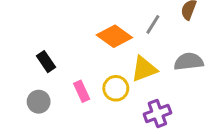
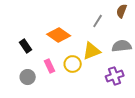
orange diamond: (114, 36) -> (59, 35), moved
gray circle: (39, 102) -> (28, 77), moved
purple cross: (157, 114) -> (115, 76), moved

